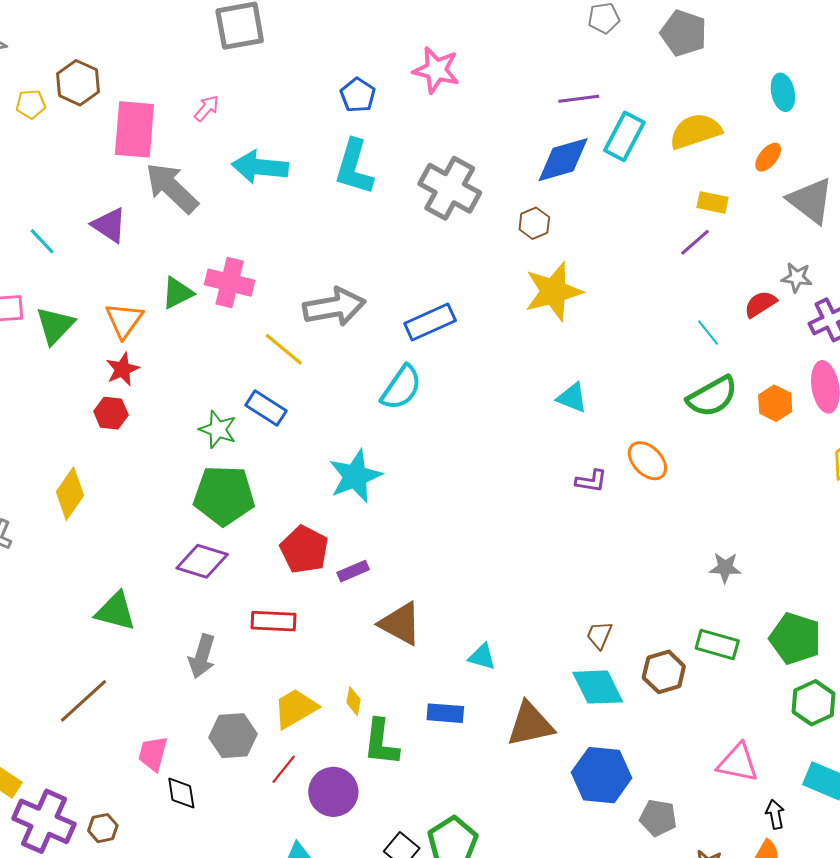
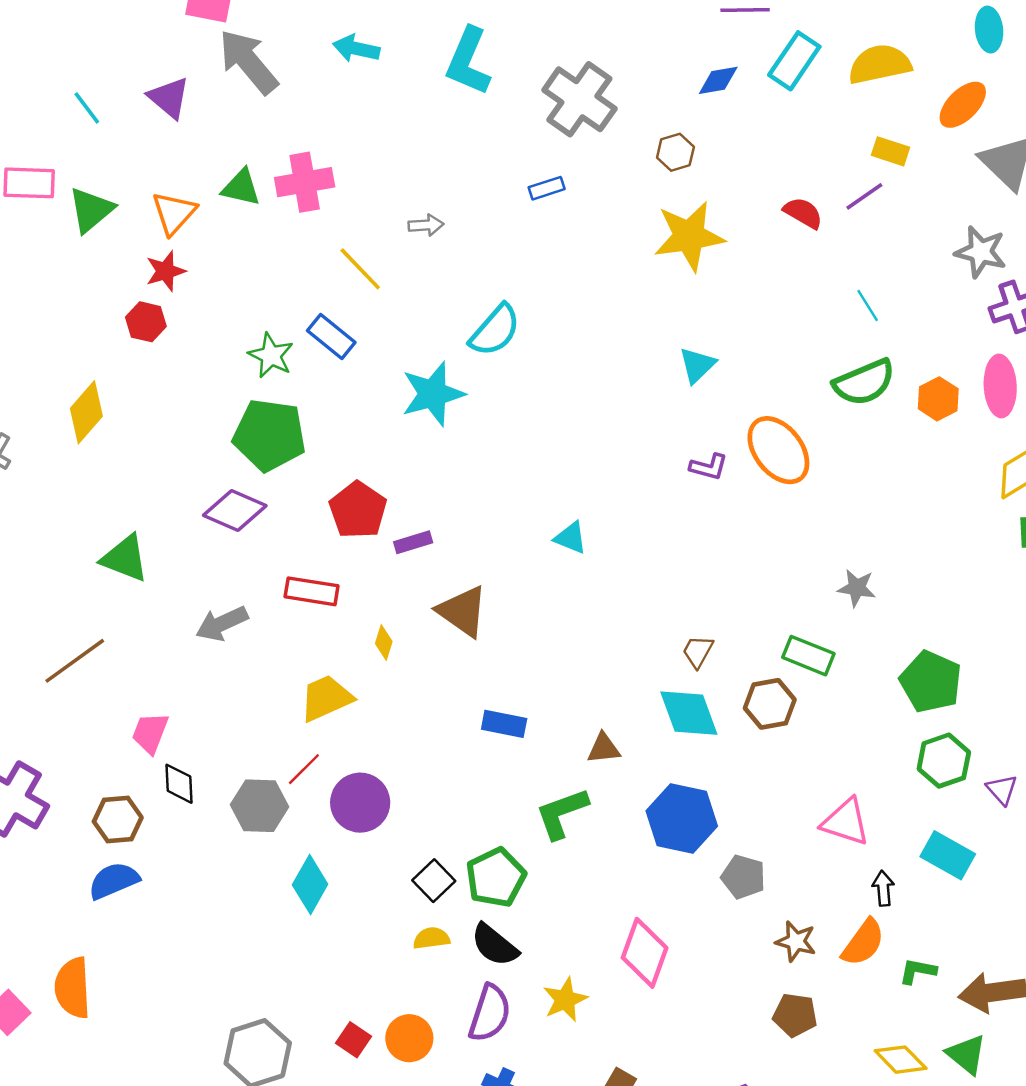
orange ellipse: (768, 157) -> (963, 105), size x1.4
blue diamond: (563, 160) -> (718, 80), size x0.6
cyan arrow: (260, 167) -> (356, 49), size x0.7
gray star: (797, 277) -> (981, 252), size x1.4
pink cross: (230, 283) -> (305, 182), turned -30
green triangle: (177, 293) -> (241, 188), turned 33
red semicircle: (760, 304) -> (803, 213), moved, turned 56
gray arrow: (334, 307) -> (426, 225), size x0.5
blue rectangle: (430, 322) -> (547, 188), moved, size x0.6
cyan triangle: (572, 398) -> (697, 365), turned 48
orange ellipse: (647, 461) -> (778, 450), size x1.4
cyan star: (355, 476) -> (433, 394), moved
green rectangle: (717, 645) -> (808, 656), moved
gray arrow: (202, 656) -> (222, 624), turned 42
cyan triangle: (482, 657) -> (571, 538), moved
yellow diamond: (353, 701) -> (384, 643), moved
brown triangle: (530, 724) -> (604, 748), size x0.6
gray hexagon: (233, 736) -> (260, 806), moved
green L-shape: (381, 742) -> (562, 813), moved, turned 57
brown hexagon: (103, 828) -> (118, 820), moved, size x1.4

